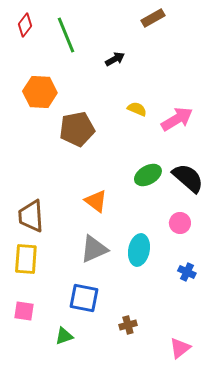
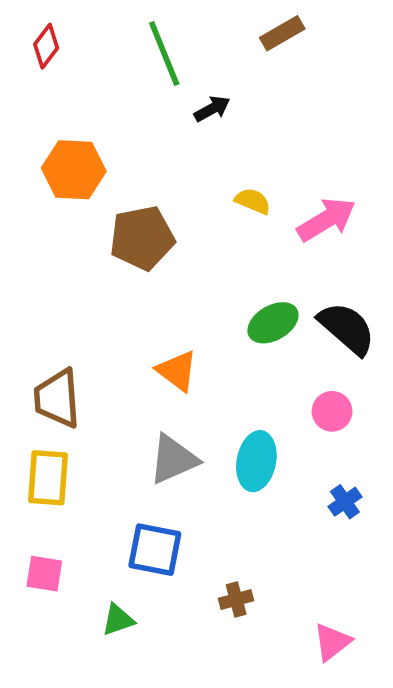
green line: (66, 35) -> (164, 53), moved
blue cross: (187, 272) -> (345, 502), turned 30

